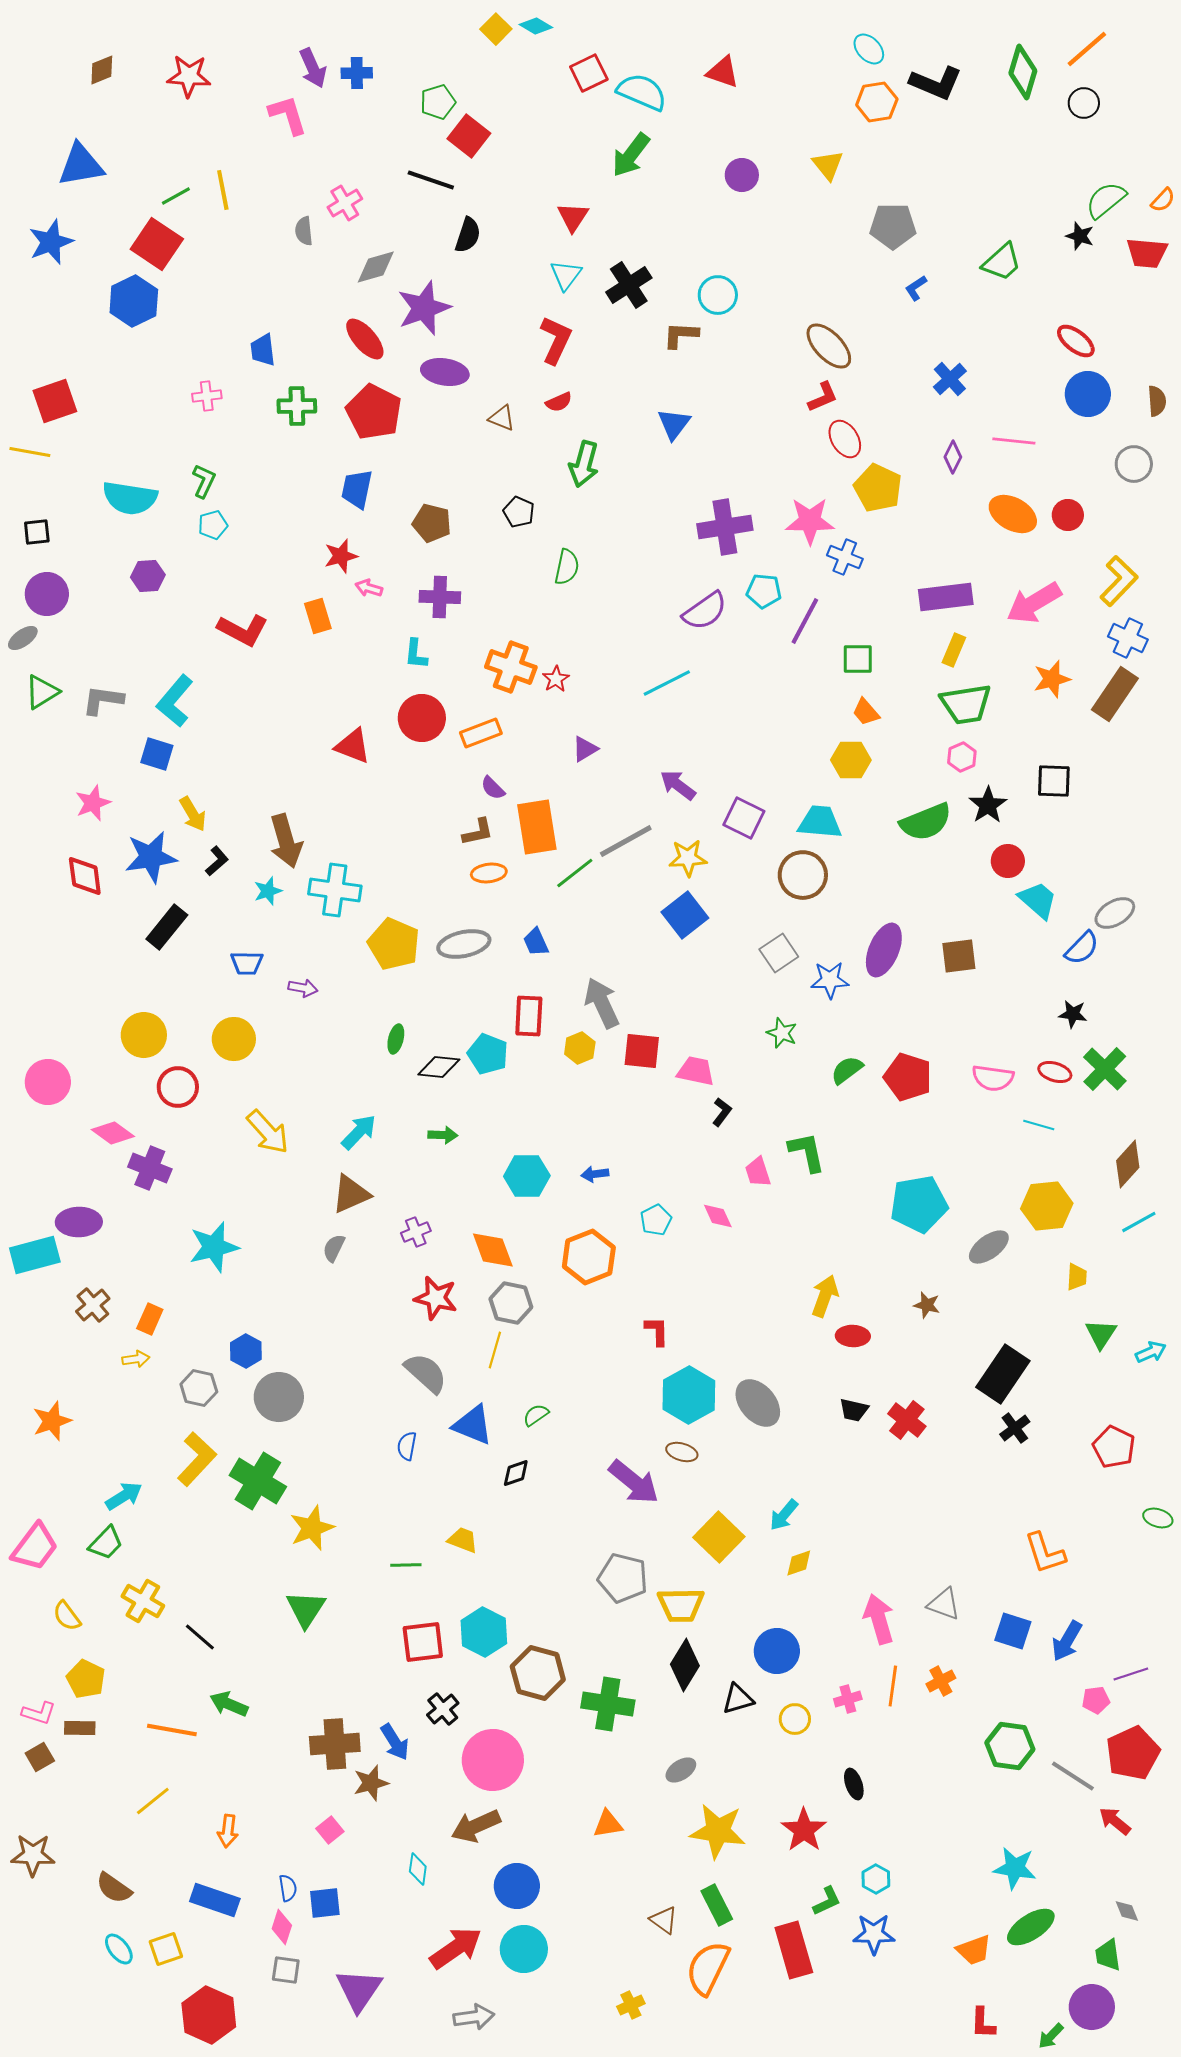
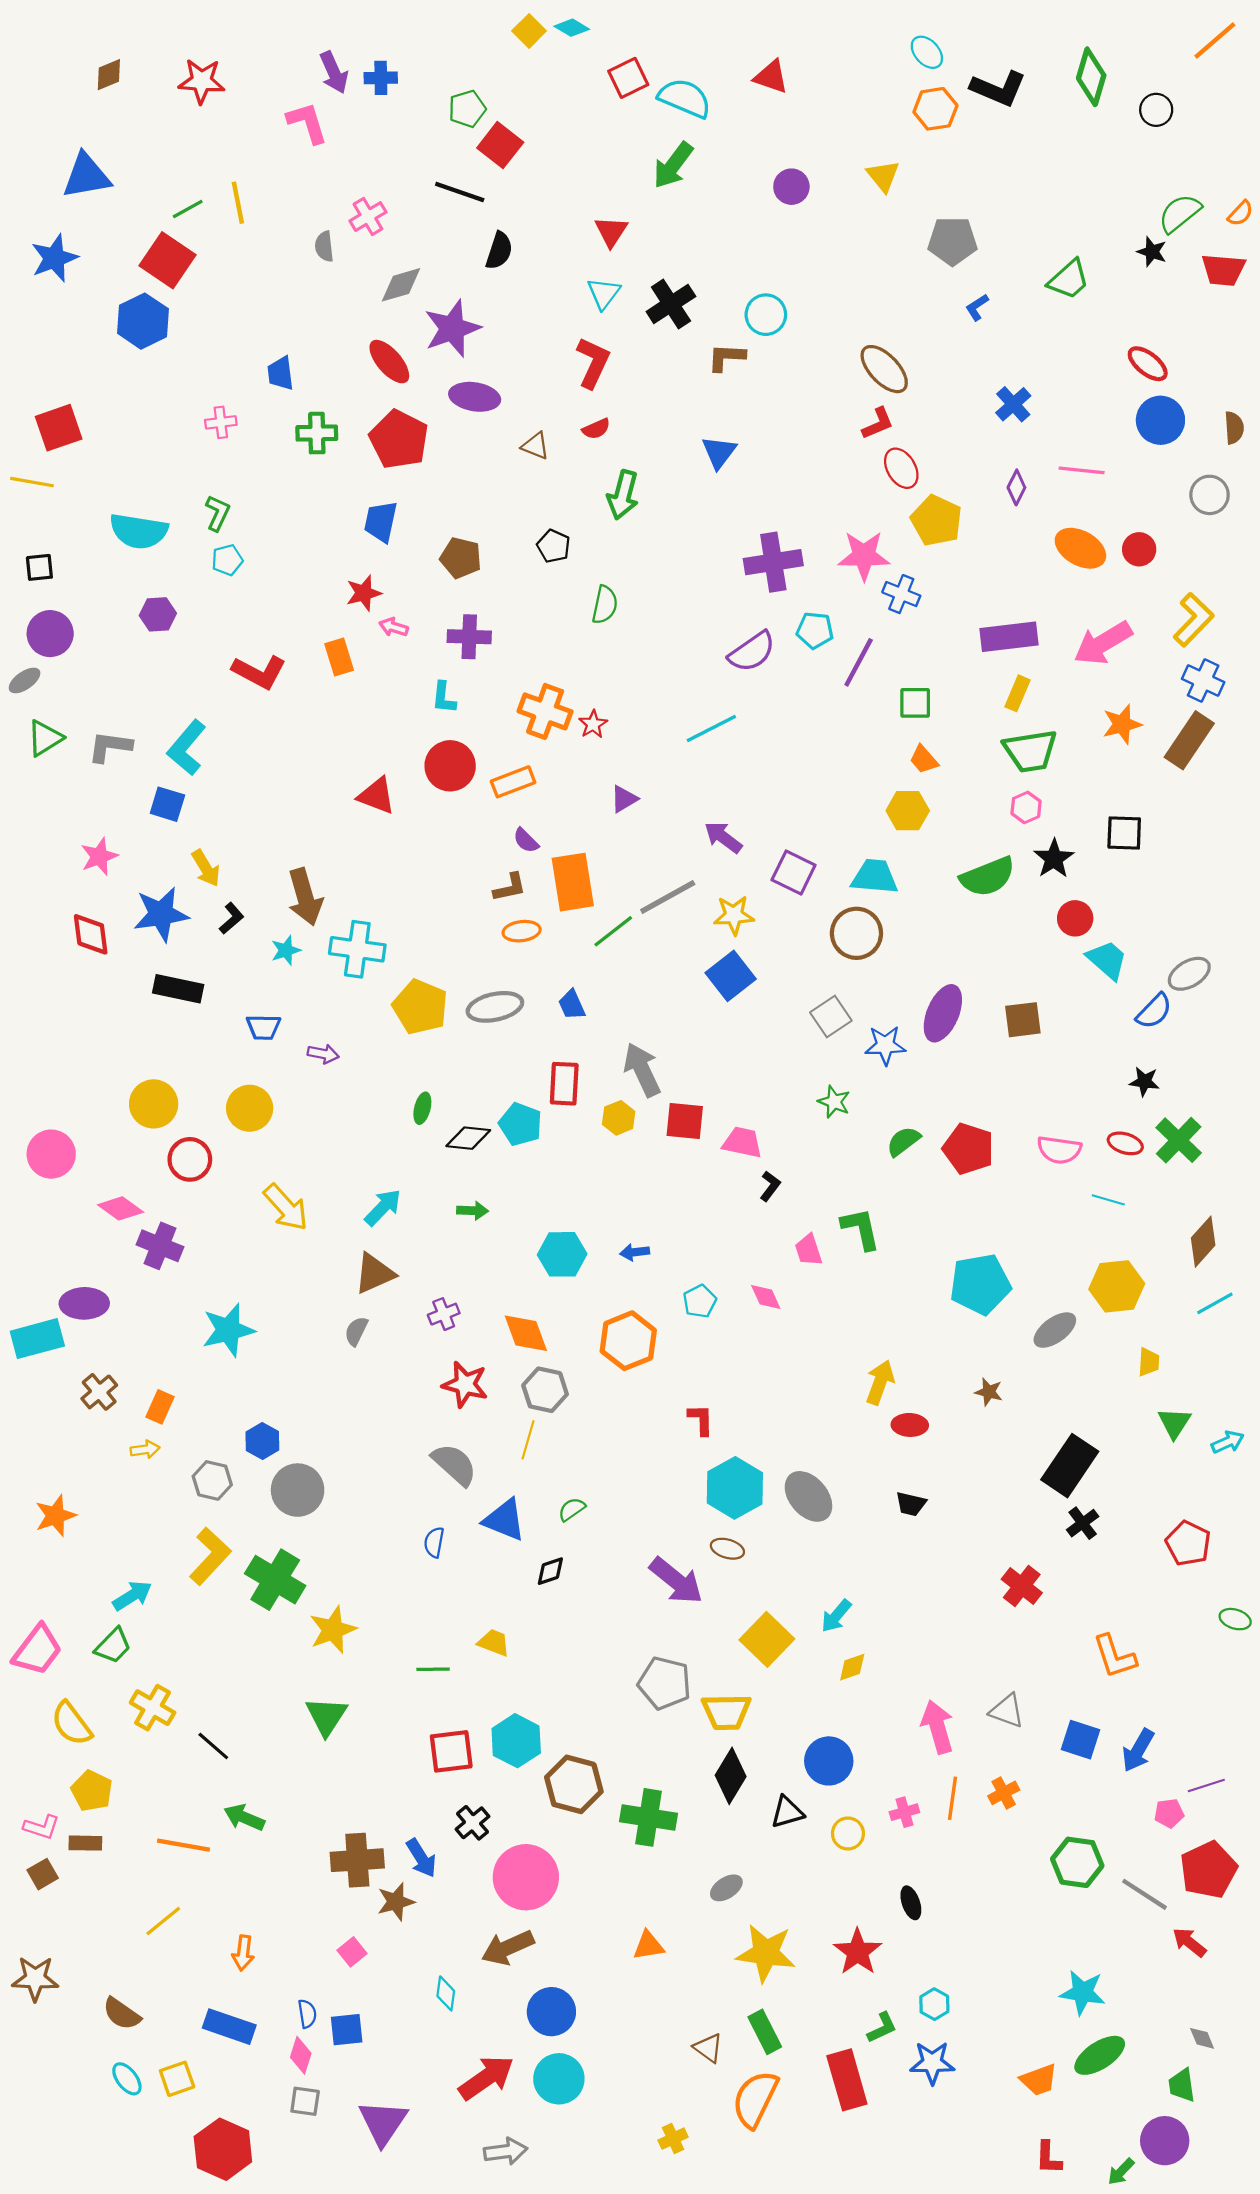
orange line: (1087, 49) -> (1215, 41), moved
black rectangle: (167, 927) -> (178, 989), turned 63
red cross: (907, 1420) -> (1022, 1586), moved
yellow semicircle: (67, 1616) -> (71, 1724), size x1.4

